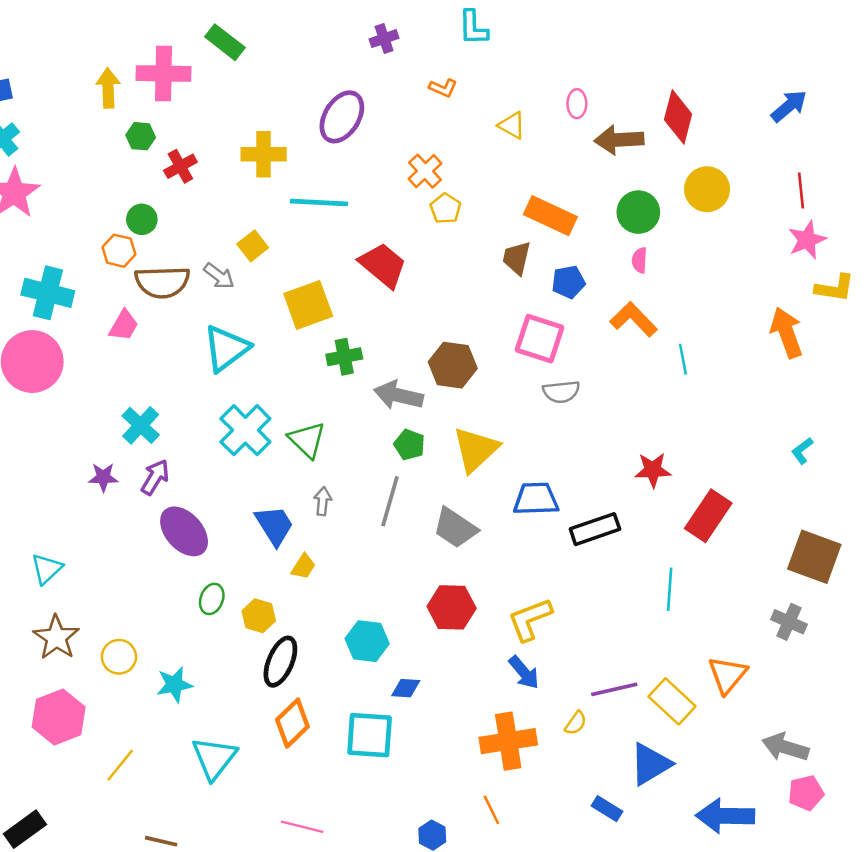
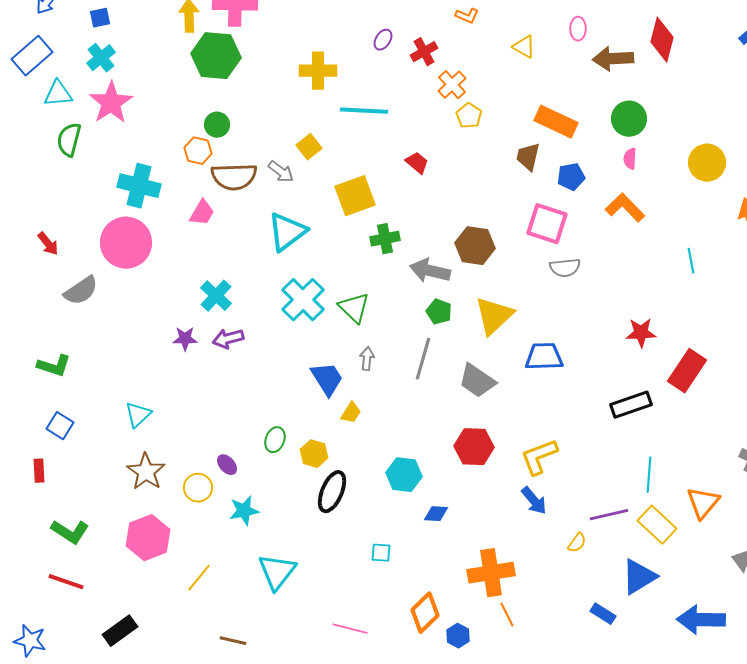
purple ellipse: (342, 117) -> (383, 40), size x0.5
green hexagon: (141, 136) -> (216, 56), size x2.0
red cross: (180, 166) -> (424, 52), moved
yellow circle: (707, 189) -> (707, 163), moved
red trapezoid: (383, 265) -> (417, 163), size x0.6
cyan line: (683, 359) -> (691, 261), moved
purple arrow: (155, 477) -> (228, 339), turned -136
black rectangle: (595, 529) -> (631, 405), moved
purple ellipse: (184, 531) -> (227, 465), moved, size x0.5
cyan line: (670, 589) -> (649, 475), moved
orange diamond: (292, 723) -> (425, 613), moved
cyan square: (370, 735) -> (381, 553), moved, size x0.5
orange cross: (508, 741) -> (491, 573), moved

